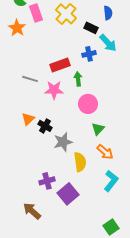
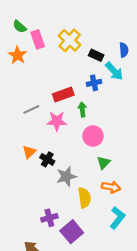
blue semicircle: (108, 13) -> (124, 50), moved
gray line: (30, 79) -> (31, 109), turned -42
orange arrow: (105, 152) -> (111, 187), turned -30

